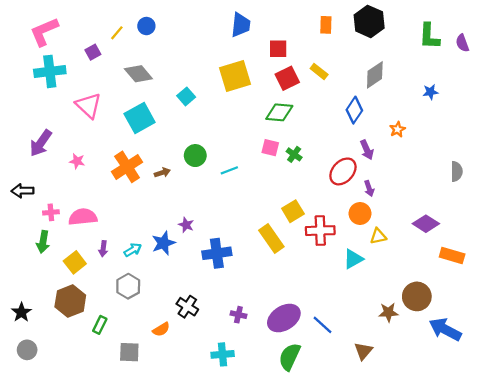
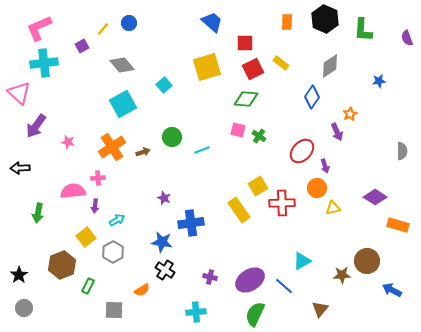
blue trapezoid: (241, 25) -> (212, 22), turned -55
green L-shape: (429, 36) -> (363, 30), moved
pink triangle: (88, 106) -> (19, 93), moved
purple arrow: (367, 150) -> (337, 132), moved
pink cross: (51, 212) -> (98, 178), moved
blue star: (163, 243) -> (162, 242), moved, turned 30
purple arrow: (103, 249) -> (95, 206), moved
cyan triangle: (353, 259) -> (302, 261), moved
yellow square: (75, 262) -> (86, 237), moved
blue arrow: (445, 329) -> (392, 290), size x0.7

